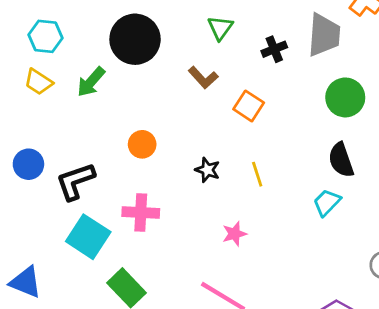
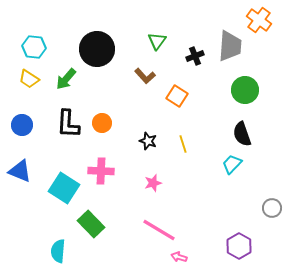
blue circle: (28, 164) -> (22, 125), moved
black L-shape: (75, 181) -> (68, 124), moved, turned -68
pink star: (234, 234) -> (153, 183), moved
blue triangle: (26, 282) -> (20, 171), moved

